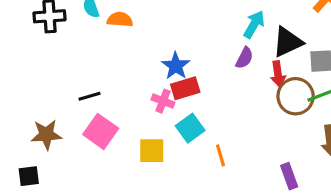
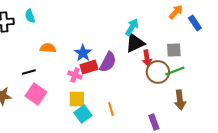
orange semicircle: (120, 20) -> (48, 48), moved
black triangle: (288, 42) -> (135, 43), moved
purple semicircle: (244, 58) -> (108, 62), moved, size x1.5
cyan square: (190, 128) -> (83, 114), moved
yellow square: (152, 151) -> (77, 99), moved

